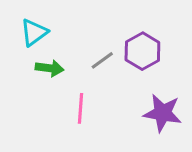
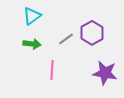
cyan triangle: (34, 33) -> (32, 16), moved

